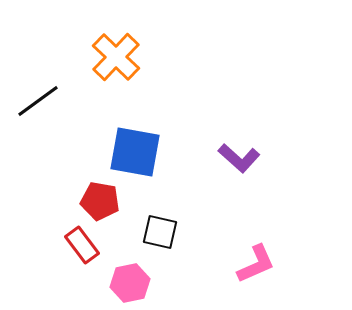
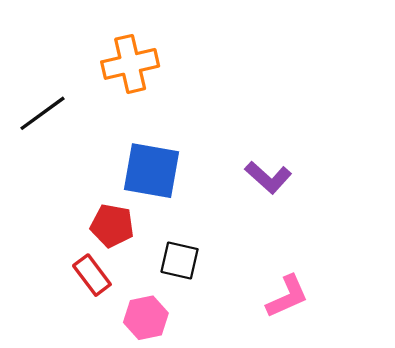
orange cross: (116, 57) -> (130, 64), turned 33

